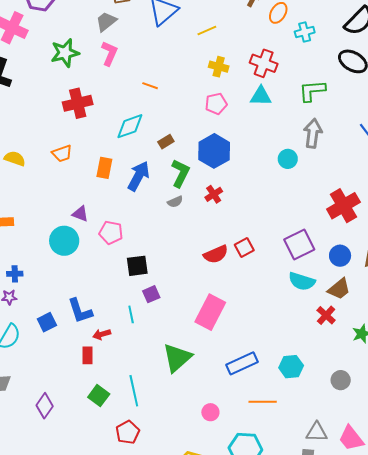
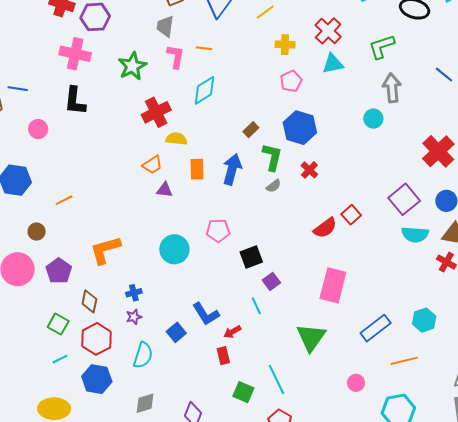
gray trapezoid: (106, 22) -> (165, 26), turned -30
red cross: (264, 63) -> (328, 31), turned 36
orange line: (150, 86) -> (204, 48), moved
cyan diamond: (130, 126) -> (205, 90), moved
yellow semicircle: (15, 159) -> (176, 139), moved
purple triangle: (80, 214) -> (165, 190), moved

